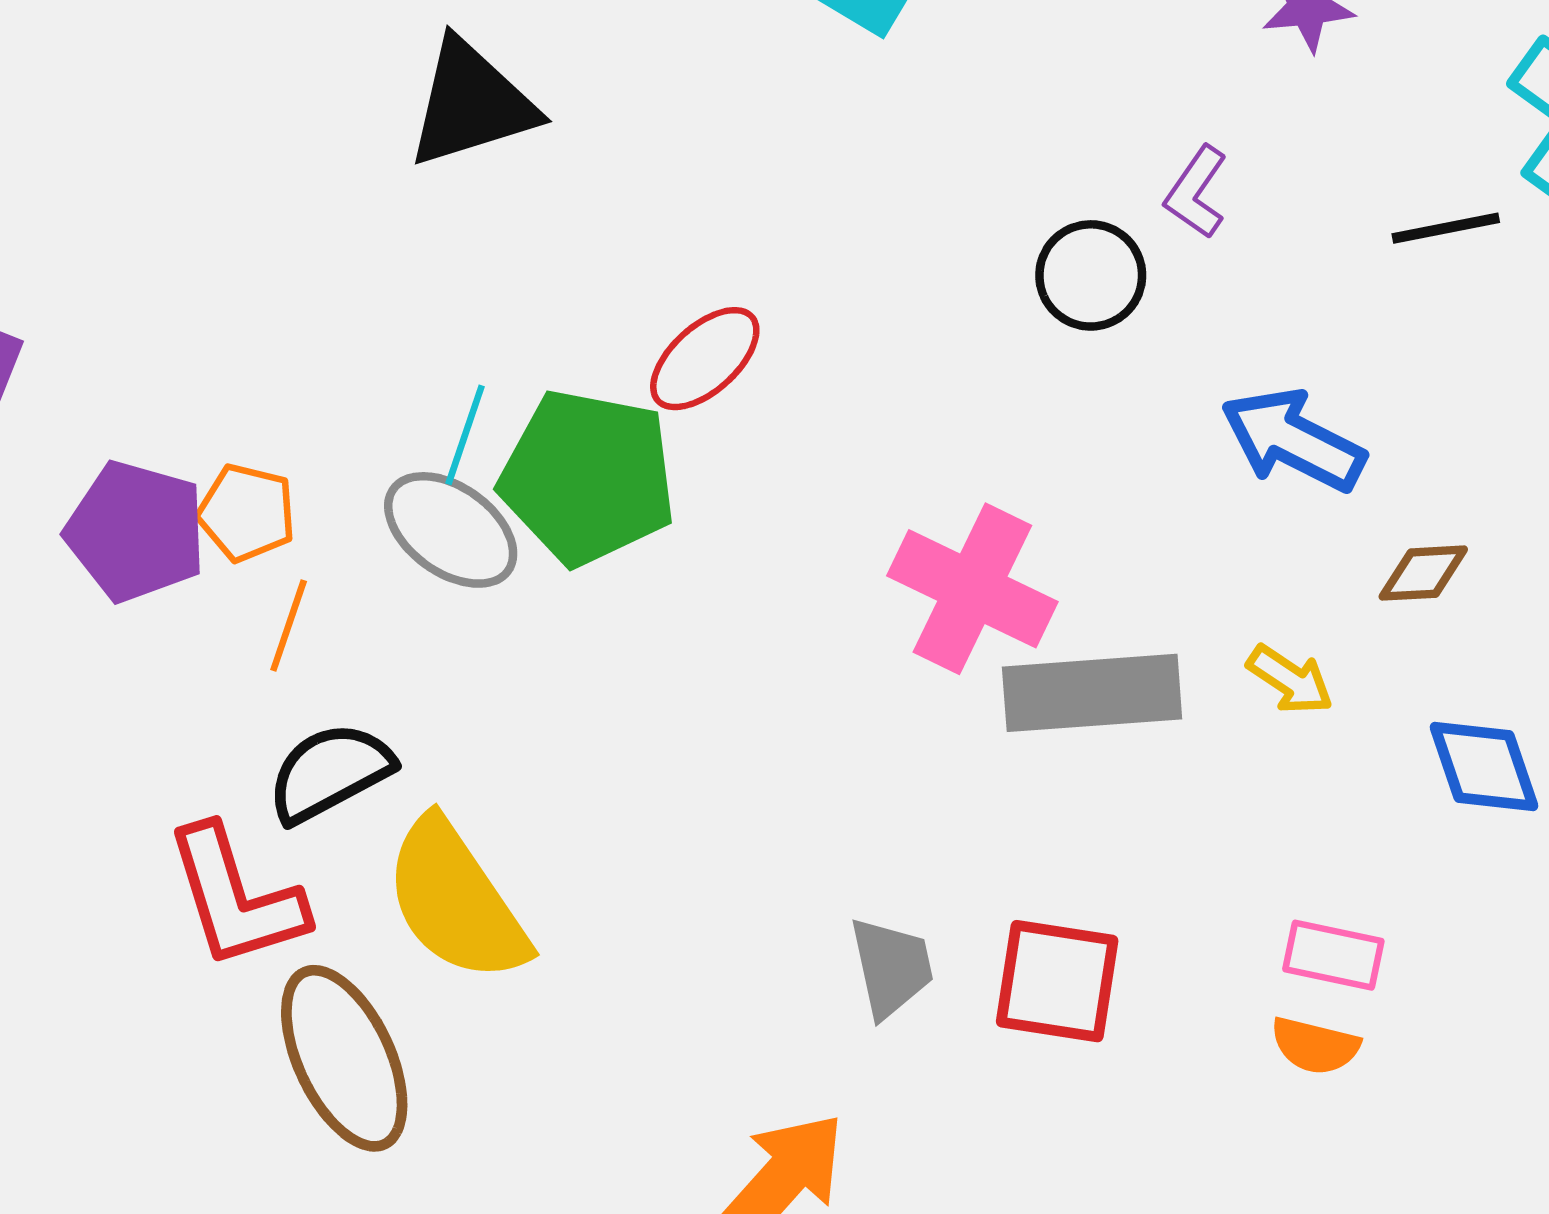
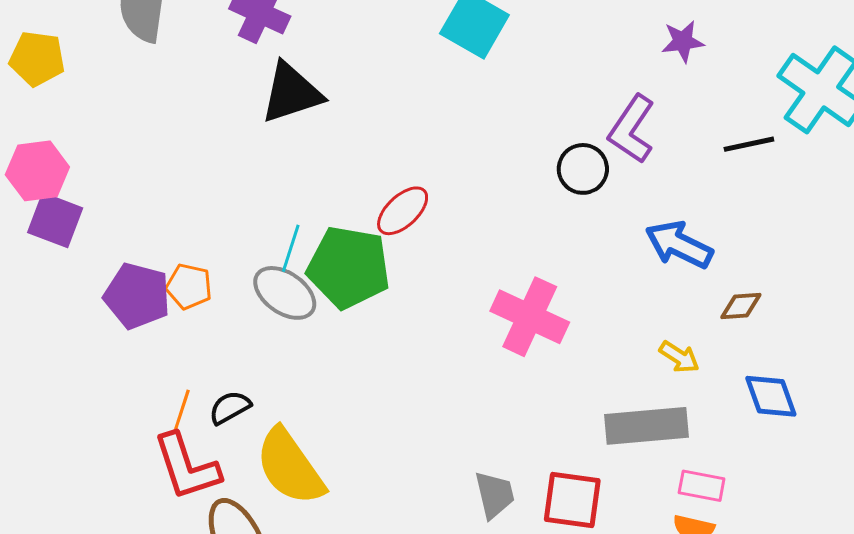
purple L-shape: (1196, 192) -> (632, 129), size x1.6
orange line: (289, 625) -> (181, 411), moved
gray rectangle: (1092, 693) -> (647, 426), moved
black semicircle: (330, 772) -> (230, 407), size x0.7

